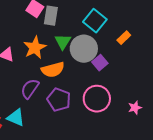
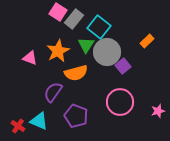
gray rectangle: (51, 16) -> (74, 19), turned 30
cyan square: (95, 21) -> (99, 27), moved
purple pentagon: (59, 100) -> (76, 116), moved

